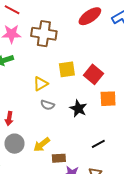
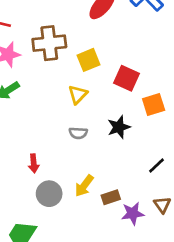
yellow square: (67, 69) -> (88, 60), moved
yellow triangle: (41, 84) -> (78, 94), moved
black star: (78, 108) -> (119, 127), turned -30

